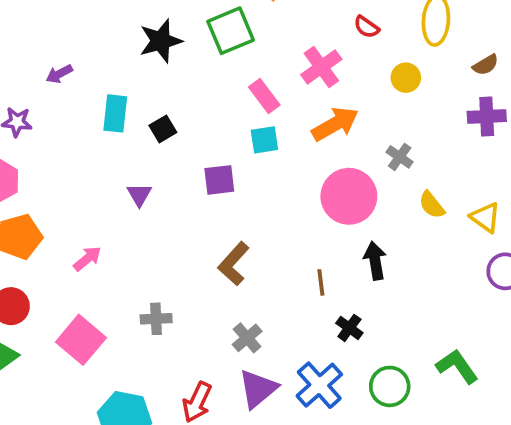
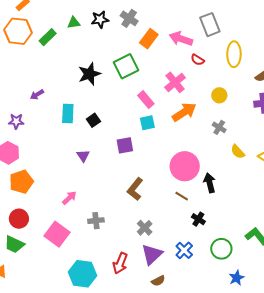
yellow circle: (406, 78) -> (219, 95), moved
pink circle: (349, 196) -> (185, 166), moved
pink arrow: (87, 259) -> (69, 198), moved
brown line: (321, 282) -> (182, 196), turned -48
blue cross: (319, 385) -> (184, 250), size x0.7

